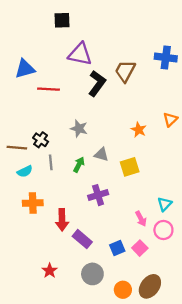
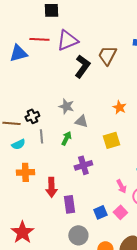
purple triangle: (80, 54) -> (67, 40), turned -35
red line: (48, 89) -> (39, 39), moved
black cross: (41, 140) -> (32, 116), turned 32
gray triangle: (101, 154) -> (81, 121), moved
purple rectangle: (82, 239) -> (69, 204), turned 42
red star: (50, 271) -> (22, 232), moved, size x1.6

